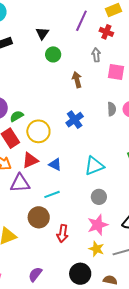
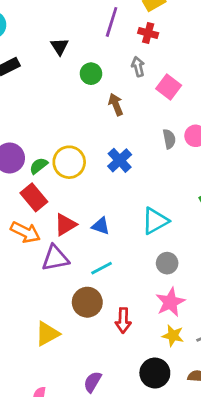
green circle: (53, 54) -> (91, 74), moved
pink square: (116, 72) -> (169, 87), turned 36
yellow circle: (38, 131) -> (69, 162), moved

